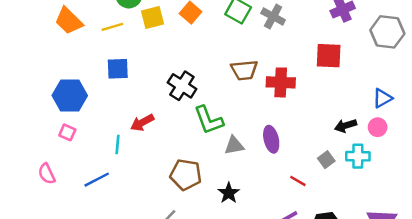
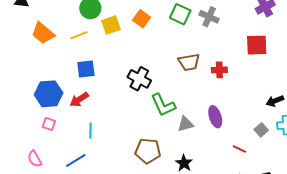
red cross: (281, 82) -> (219, 70), size x0.7
red arrow: (142, 123) -> (79, 100), moved

